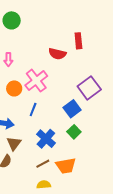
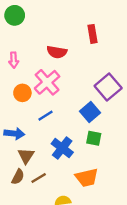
red semicircle: (57, 54) -> (57, 52), moved
blue line: (33, 110) -> (45, 116), turned 40
green square: (74, 132) -> (94, 138), turned -32
brown line: (43, 164) -> (39, 178), moved

